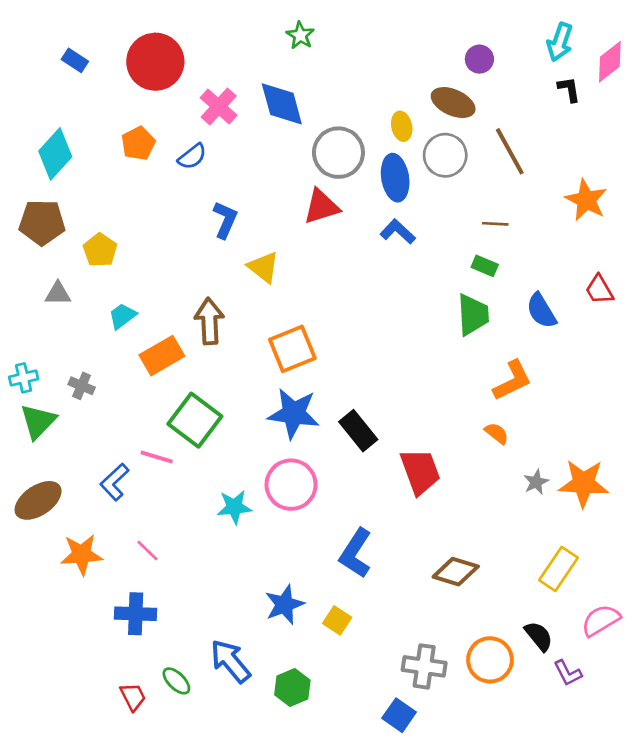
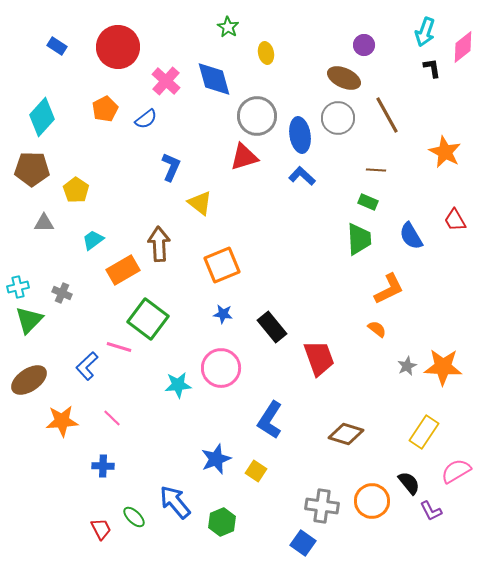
yellow ellipse: (402, 126) -> (266, 53), moved
blue star: (294, 413) -> (223, 314), size x0.5
blue cross: (136, 614) -> (103, 466), size x0.7

